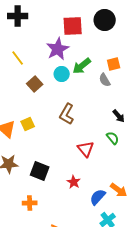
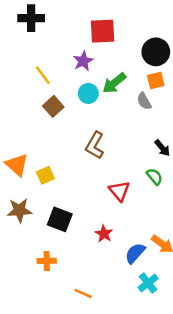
black circle: (105, 20) -> (156, 52), moved
purple star: (58, 49) -> (83, 61), size x0.7
yellow line: (18, 58) -> (43, 75), moved
yellow square: (28, 124) -> (45, 175), moved

